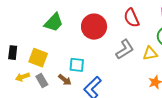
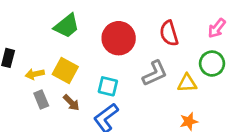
yellow square: (38, 58) -> (65, 71), moved
cyan square: (77, 65) -> (108, 86), moved
yellow arrow: (23, 77) -> (35, 74), moved

